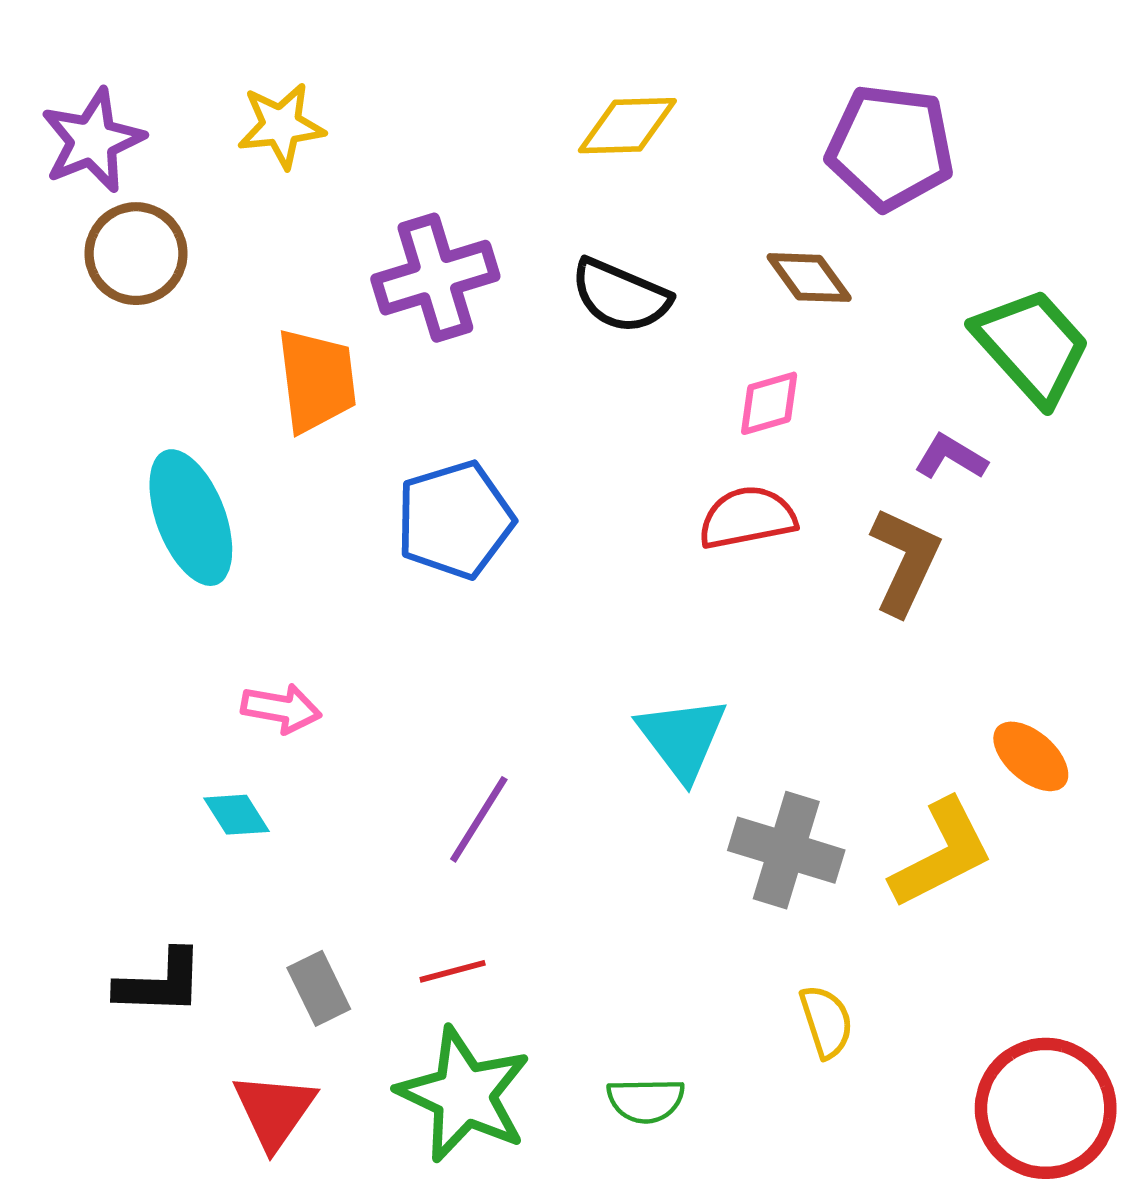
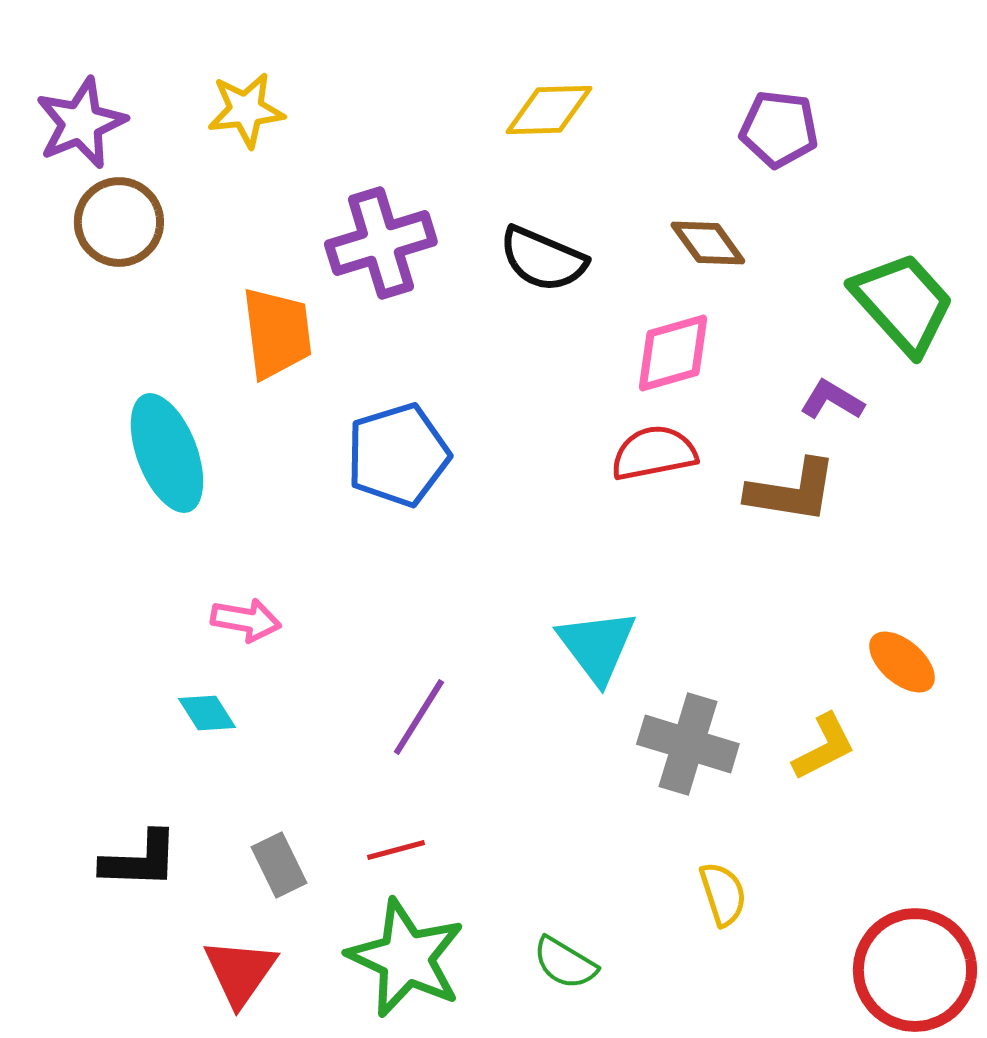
purple pentagon: (890, 147) -> (779, 129), size x0.7
pink diamond: (769, 403) -> (673, 353), size x1.4
brown L-shape: (905, 561) -> (792, 491), turned 74
yellow L-shape: (942, 854) -> (824, 747), size x0.7
green semicircle: (646, 1100) -> (565, 963), turned 32

